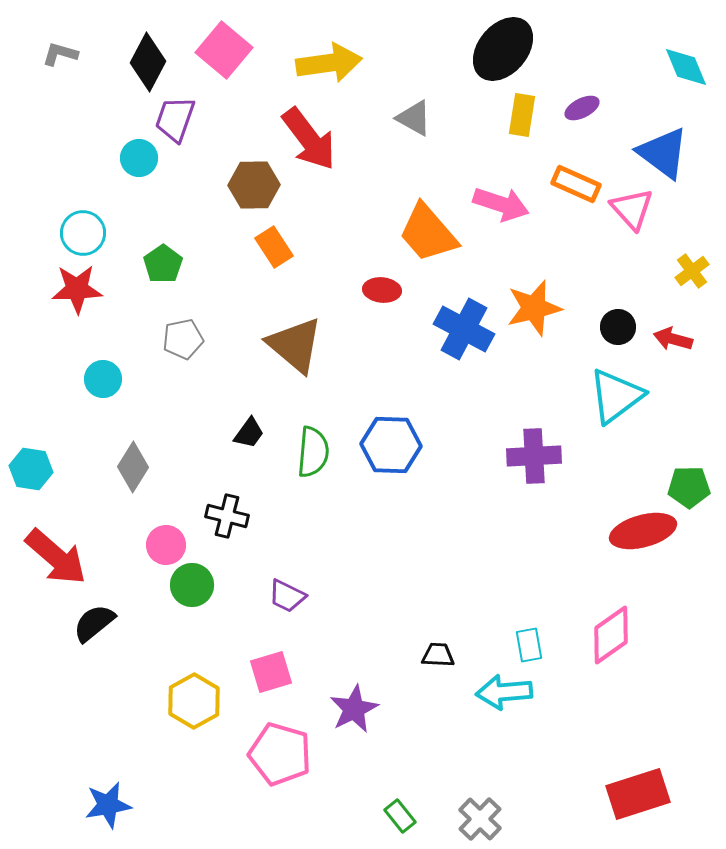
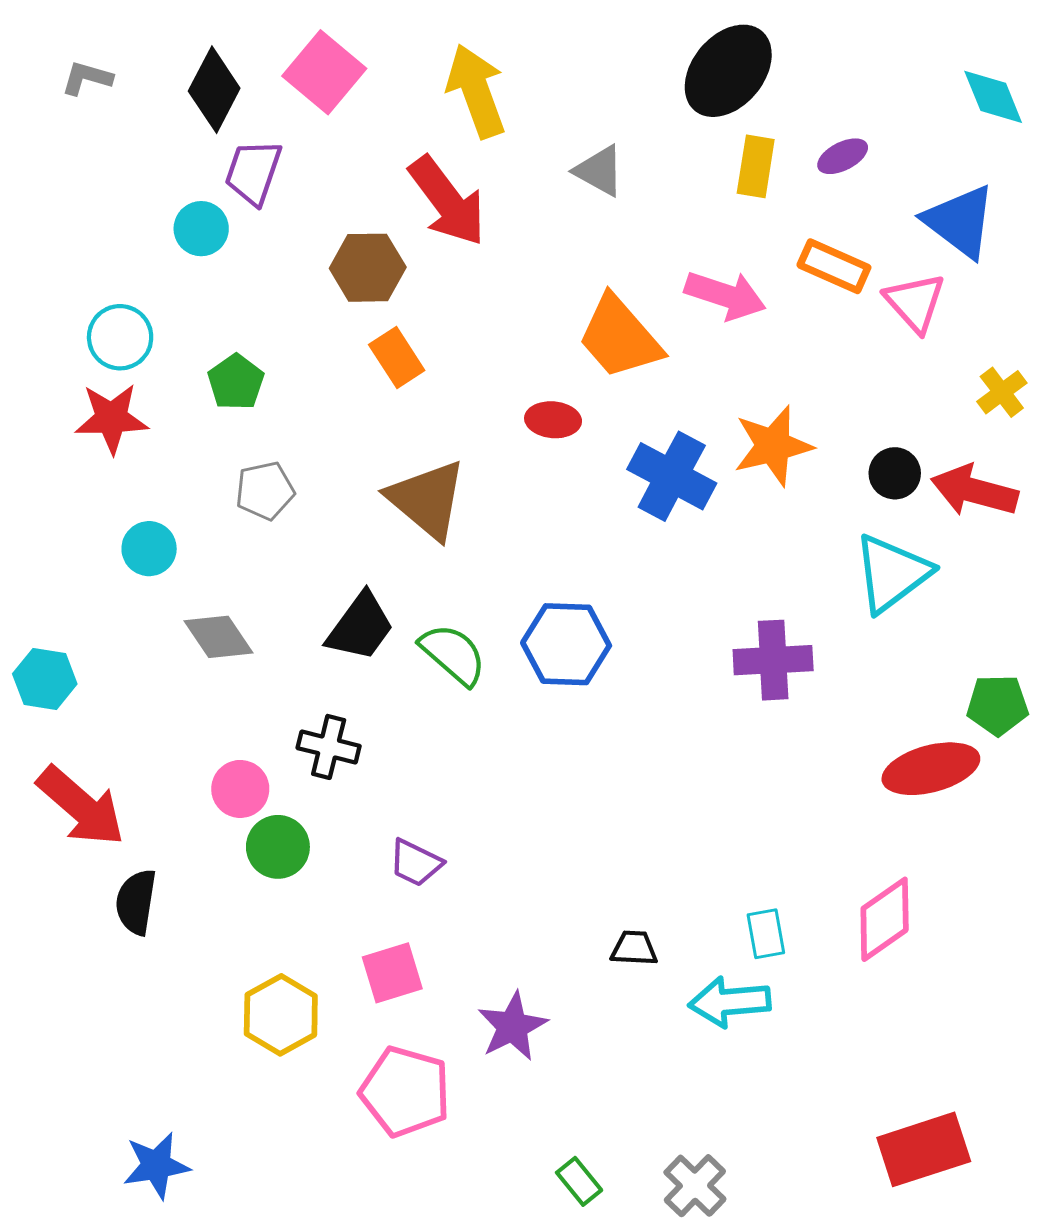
yellow arrow: (329, 63) -> (476, 91), turned -102
red arrow: (673, 339) -> (974, 491), size x1.5
black trapezoid: (249, 433) -> (360, 627), size x1.6
green semicircle: (313, 452) -> (453, 654), turned -54
gray diamond: (133, 467) -> (219, 637), moved, turned -66
black semicircle: (94, 623) -> (136, 902), turned -42

